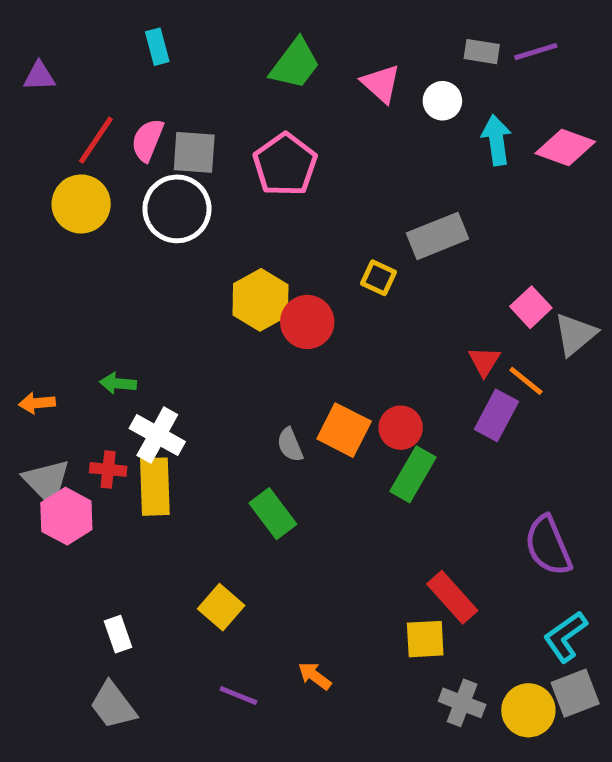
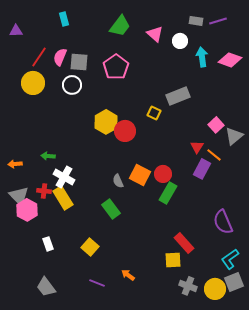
white circle: (177, 209) -> (72, 85), size x0.7
yellow rectangle: (155, 487) -> (63, 198), turned -30
white rectangle: (118, 634) -> (48, 244), moved

